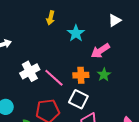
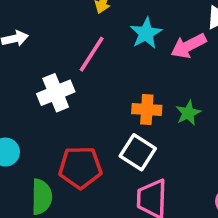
pink arrow: (100, 51) -> (188, 46), moved
pink line: (54, 78) -> (92, 54), moved, turned 75

